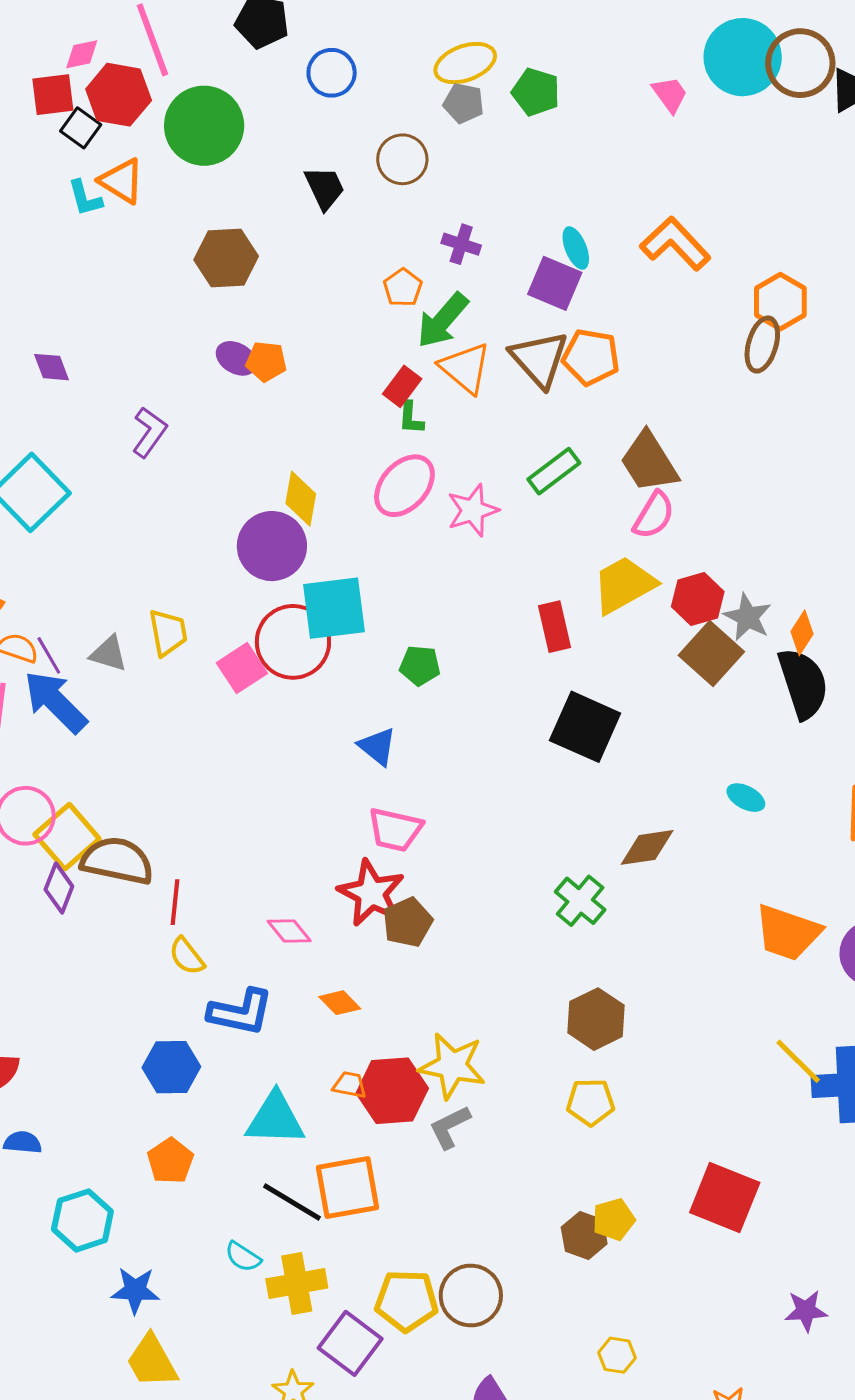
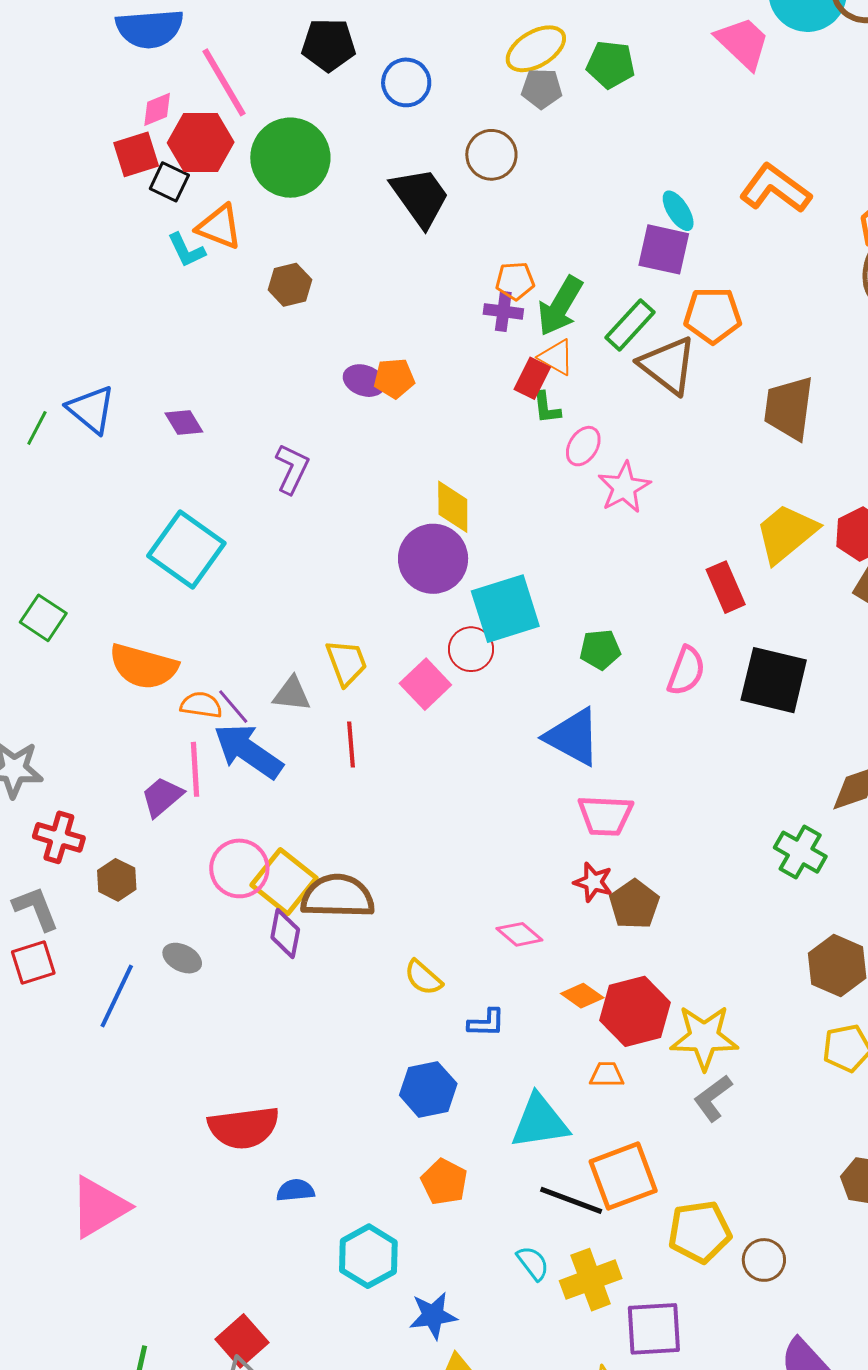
pink trapezoid: (670, 94) -> (743, 43), size x1.5
black trapezoid: (325, 188) -> (420, 197), size x1.4
purple cross: (461, 244) -> (503, 311), moved
brown hexagon: (226, 258) -> (290, 285), moved, size x0.7
orange pentagon: (403, 288) -> (515, 281), turned -30
brown triangle: (539, 359) -> (668, 365), moved
orange triangle: (465, 368) -> (556, 357), moved, size x0.7
brown trapezoid: (649, 462) -> (789, 408), turned 50
green rectangle: (554, 471) -> (630, 325), moved
pink ellipse: (404, 486) -> (583, 446), moved, size x0.6
pink semicircle: (654, 515) -> (686, 671), moved
red circle: (293, 642) -> (471, 649), size x0.6
blue triangle: (377, 746) -> (573, 737), size x1.5
red star: (371, 893) -> (593, 882), size x0.6
red line: (175, 902) -> (351, 745), moved
blue L-shape: (241, 1012) -> (486, 1023), size x0.6
red hexagon: (392, 1091) -> (635, 1011), moved
cyan semicircle: (243, 1257) -> (533, 1263), turned -150
brown circle: (471, 1295) -> (764, 1260), size x0.7
yellow pentagon: (406, 1301) -> (700, 1232), moved
purple square: (350, 1343) -> (654, 1329), turned -30

